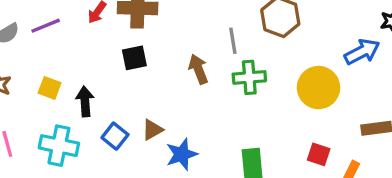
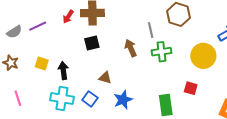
brown triangle: (152, 130) -> (105, 78), moved, turned 48
blue square: (115, 136) -> (90, 99), moved
cyan cross: (59, 146) -> (62, 98), moved
red square: (319, 154) -> (191, 88), moved

